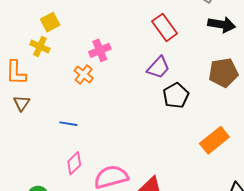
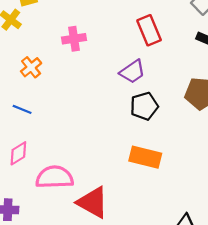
orange cross: (84, 74) -> (31, 67), moved
orange rectangle: (214, 140) -> (145, 157), moved, turned 40

